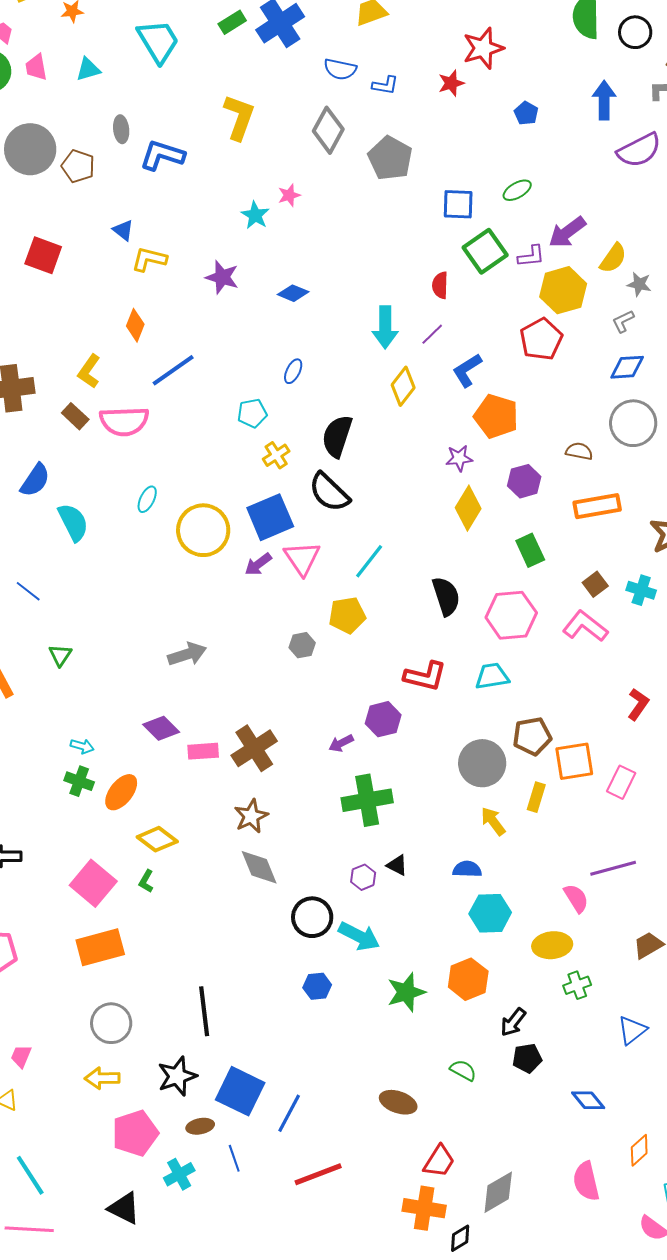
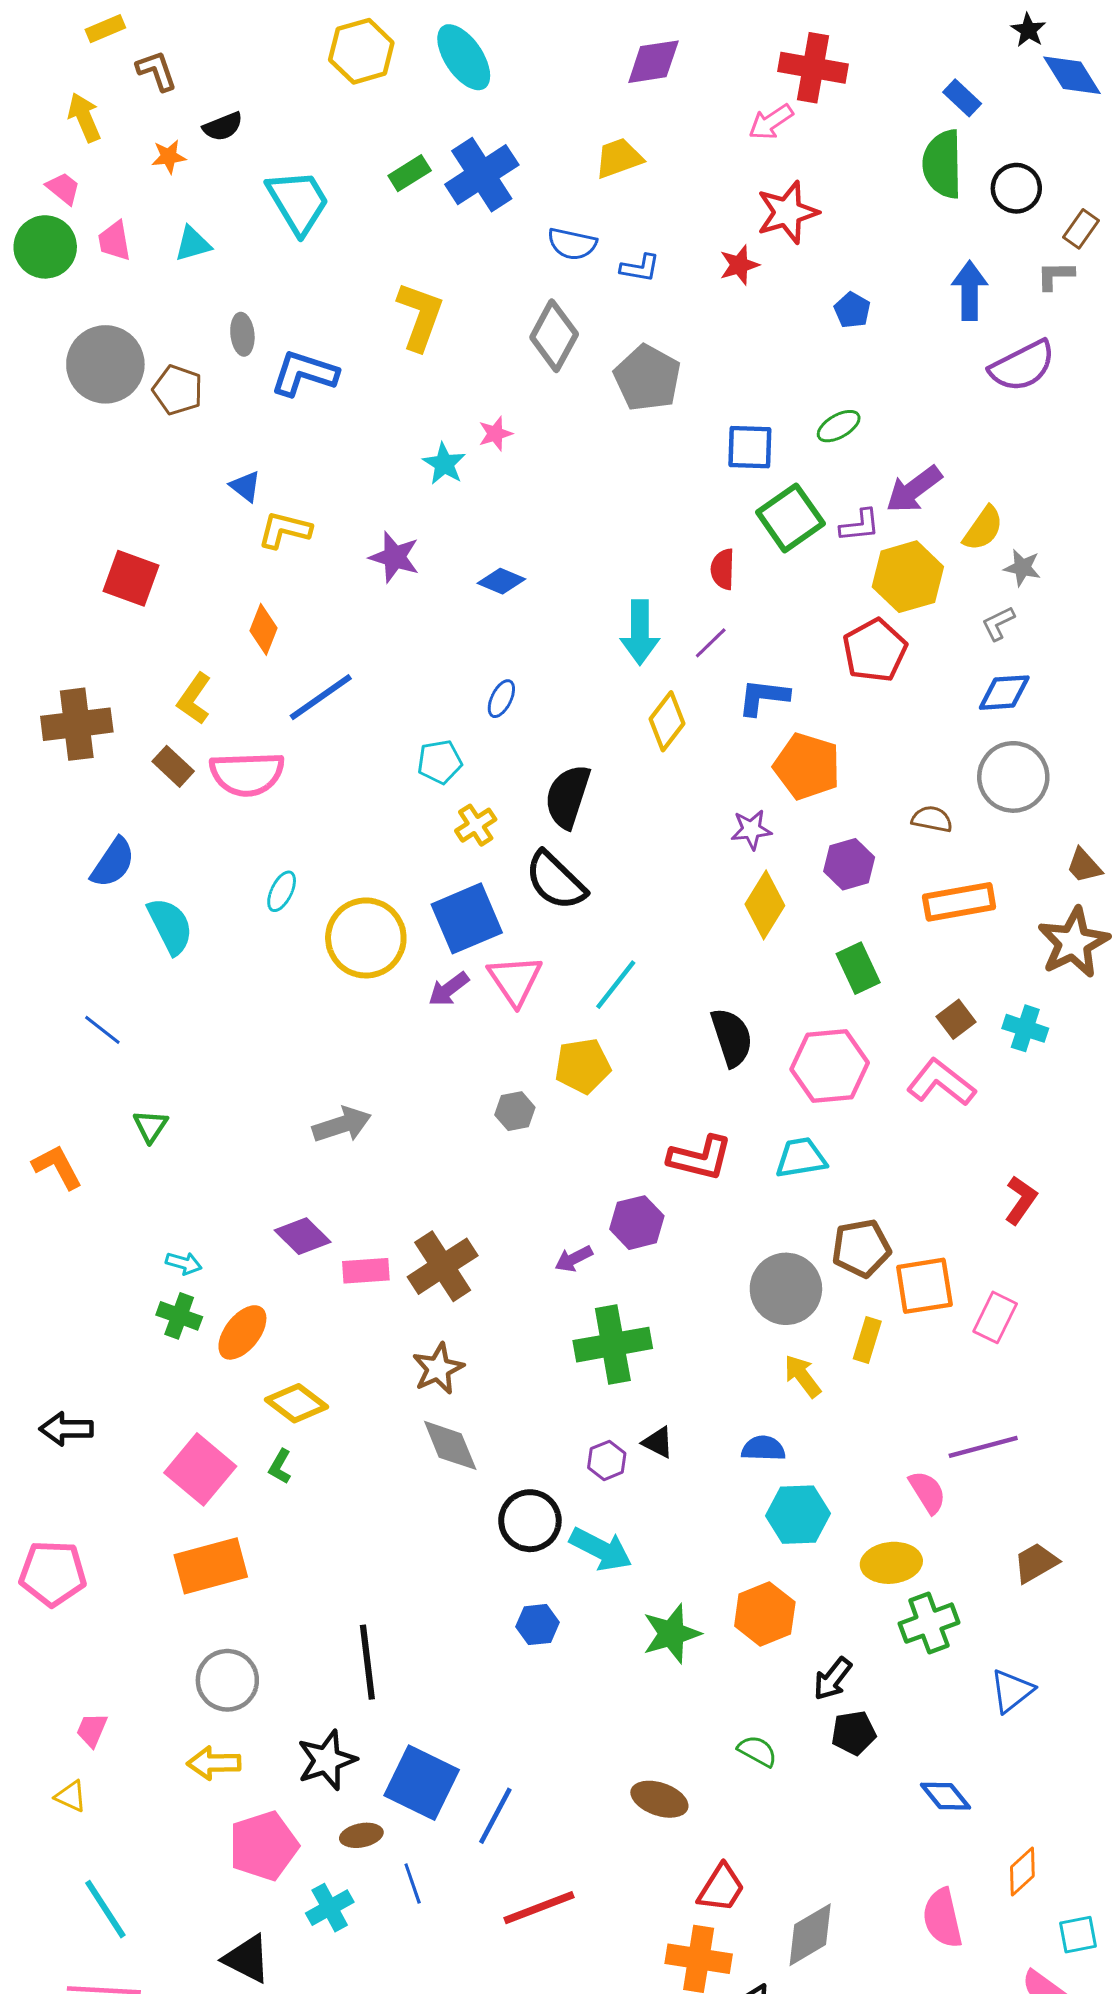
red square: (43, 255) -> (131, 578), moved
blue L-shape: (467, 370) -> (763, 697), turned 39
green cross: (577, 985) -> (929, 1623), size x1.4

